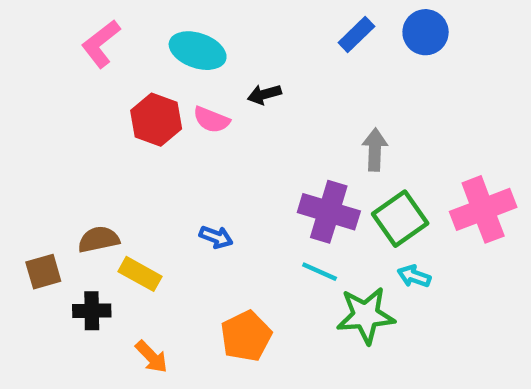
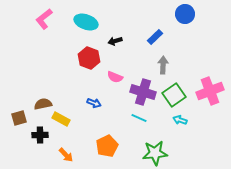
blue rectangle: (356, 34) -> (155, 37), moved
red hexagon: (156, 120) -> (89, 58), moved
pink semicircle: (211, 120) -> (115, 77), moved
green star: (366, 315) -> (155, 153), moved

